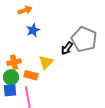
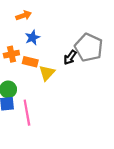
orange cross: (14, 62) -> (11, 54), moved
orange rectangle: (31, 75) -> (30, 62), moved

